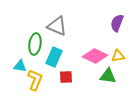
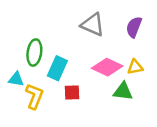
gray triangle: (57, 26) -> (93, 25), moved

